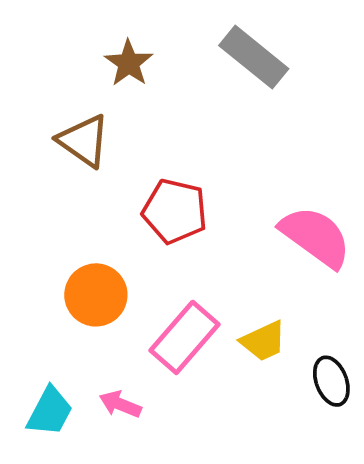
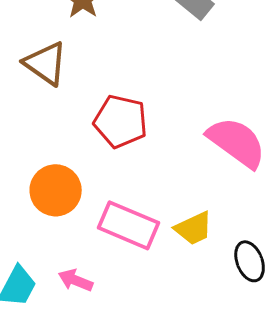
pink rectangle: (185, 337) -> (129, 225), turned 72

